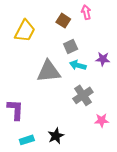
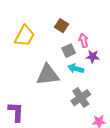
pink arrow: (86, 12) -> (84, 41), moved
purple star: (103, 59) -> (93, 57), moved

